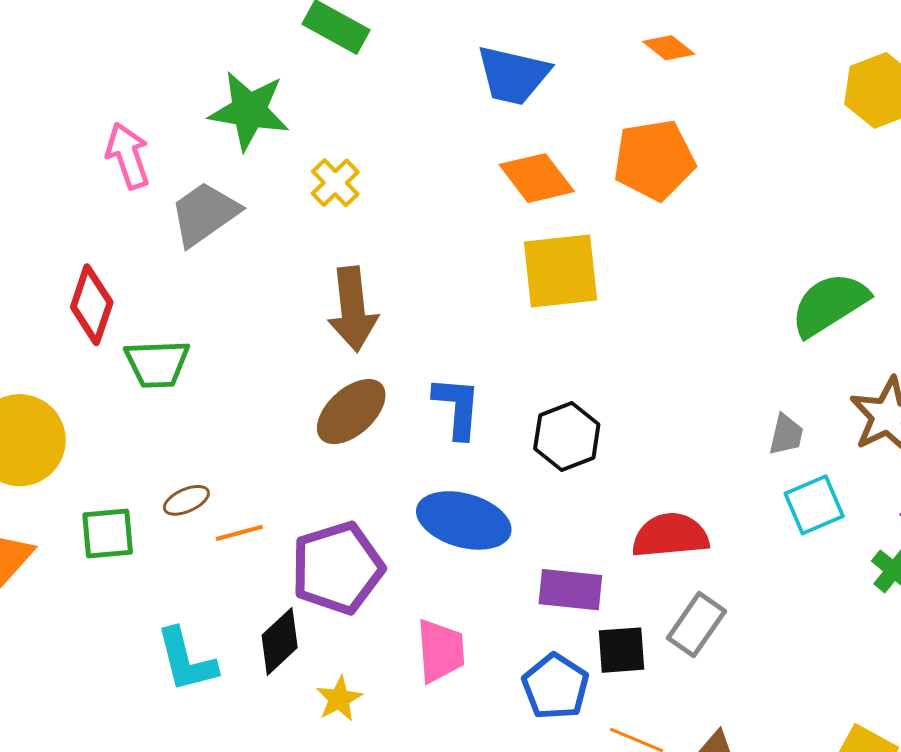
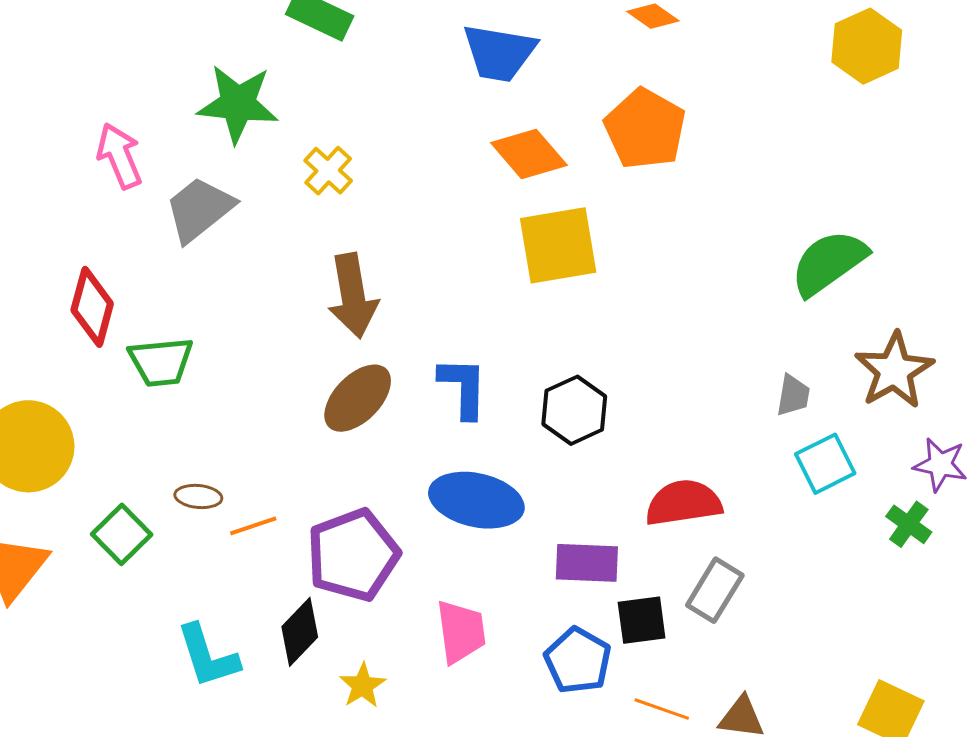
orange pentagon: (654, 160) -> (645, 129), turned -30
brown ellipse: (186, 500) -> (198, 496), turned 33
green square: (108, 534) -> (122, 534), turned -36

